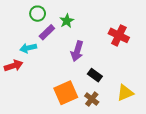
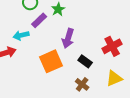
red cross: (119, 35) -> (112, 46), moved, turned 36
orange square: (66, 93) -> (51, 61), moved

